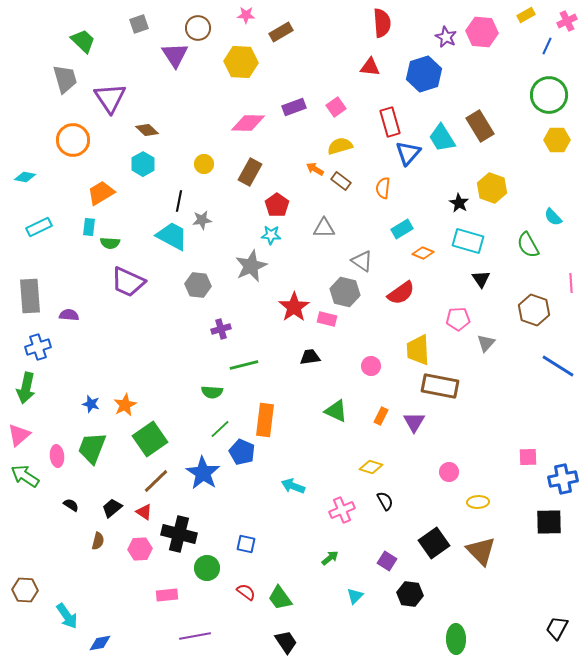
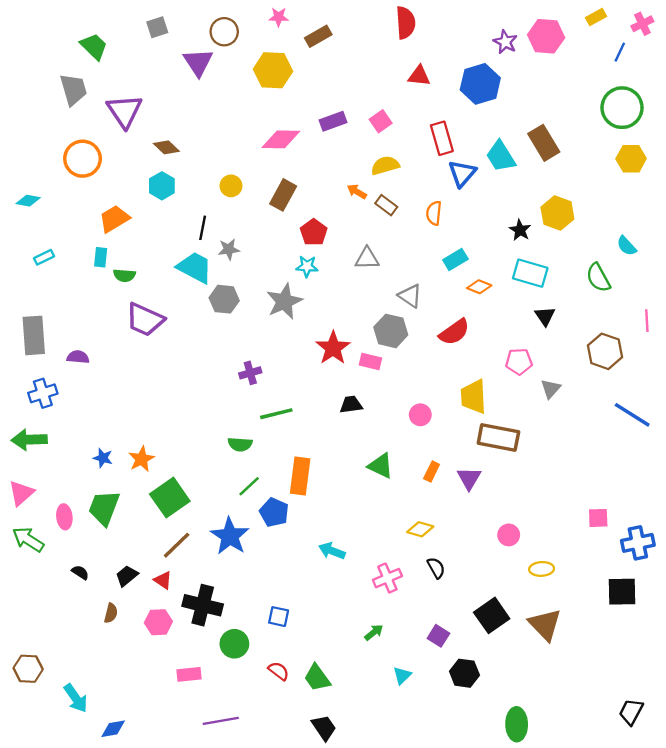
red semicircle: (382, 23) -> (406, 23), moved
cyan rectangle: (39, 227) -> (44, 257), size x0.7
gray hexagon: (198, 285) -> (224, 299), moved
green arrow: (26, 388) -> (29, 440), turned 76

